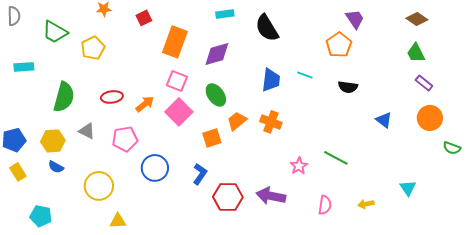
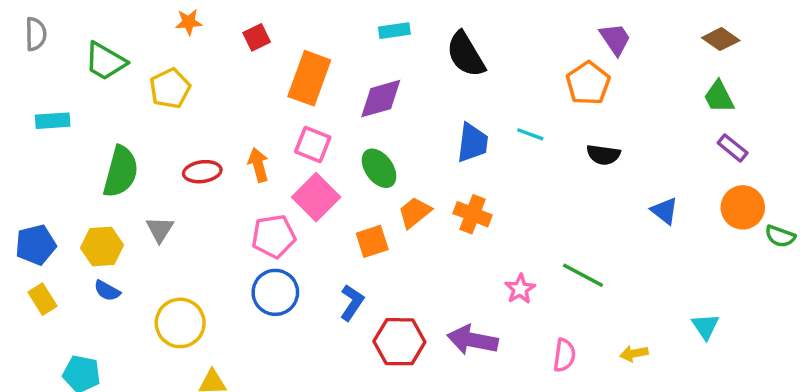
orange arrow: (145, 104) -> (258, 165), moved, turned -66
gray triangle: (87, 131) -> (160, 229), turned 36
pink pentagon: (125, 139) -> (274, 236), moved
green semicircle: (452, 148) -> (780, 236), moved

